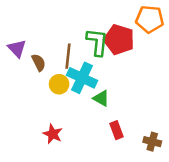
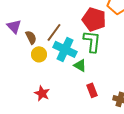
green L-shape: (97, 42) -> (92, 41), moved
brown line: (68, 56) -> (54, 32), turned 30
yellow circle: (59, 84) -> (39, 54), moved

